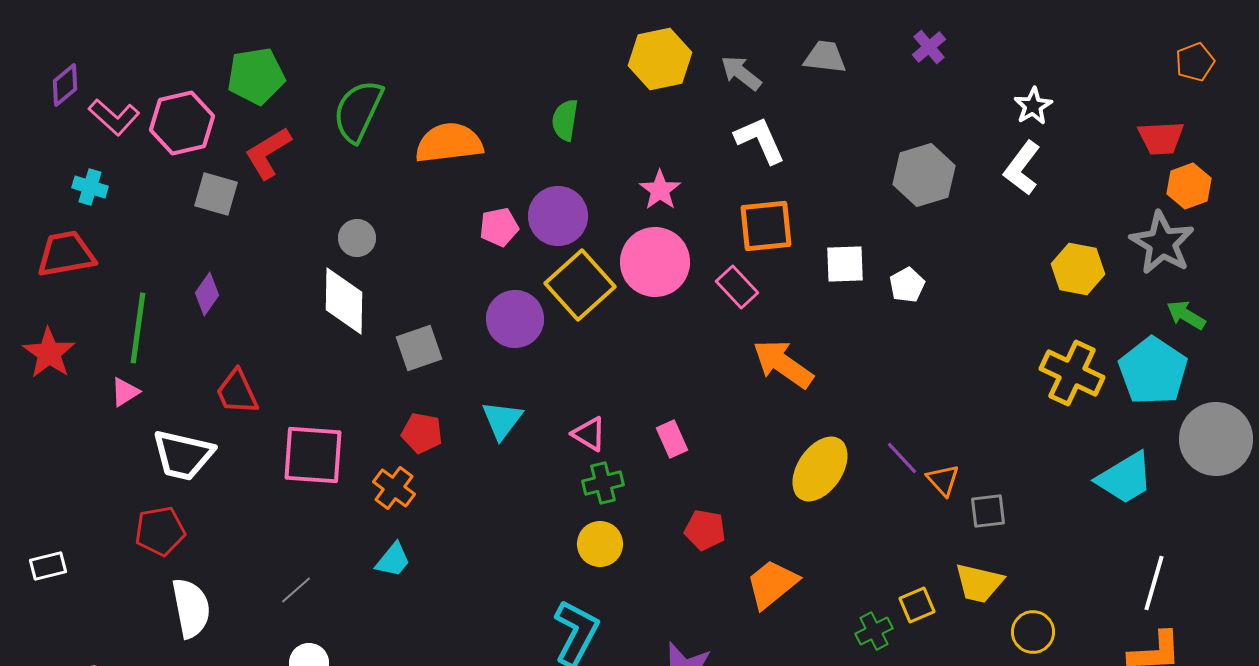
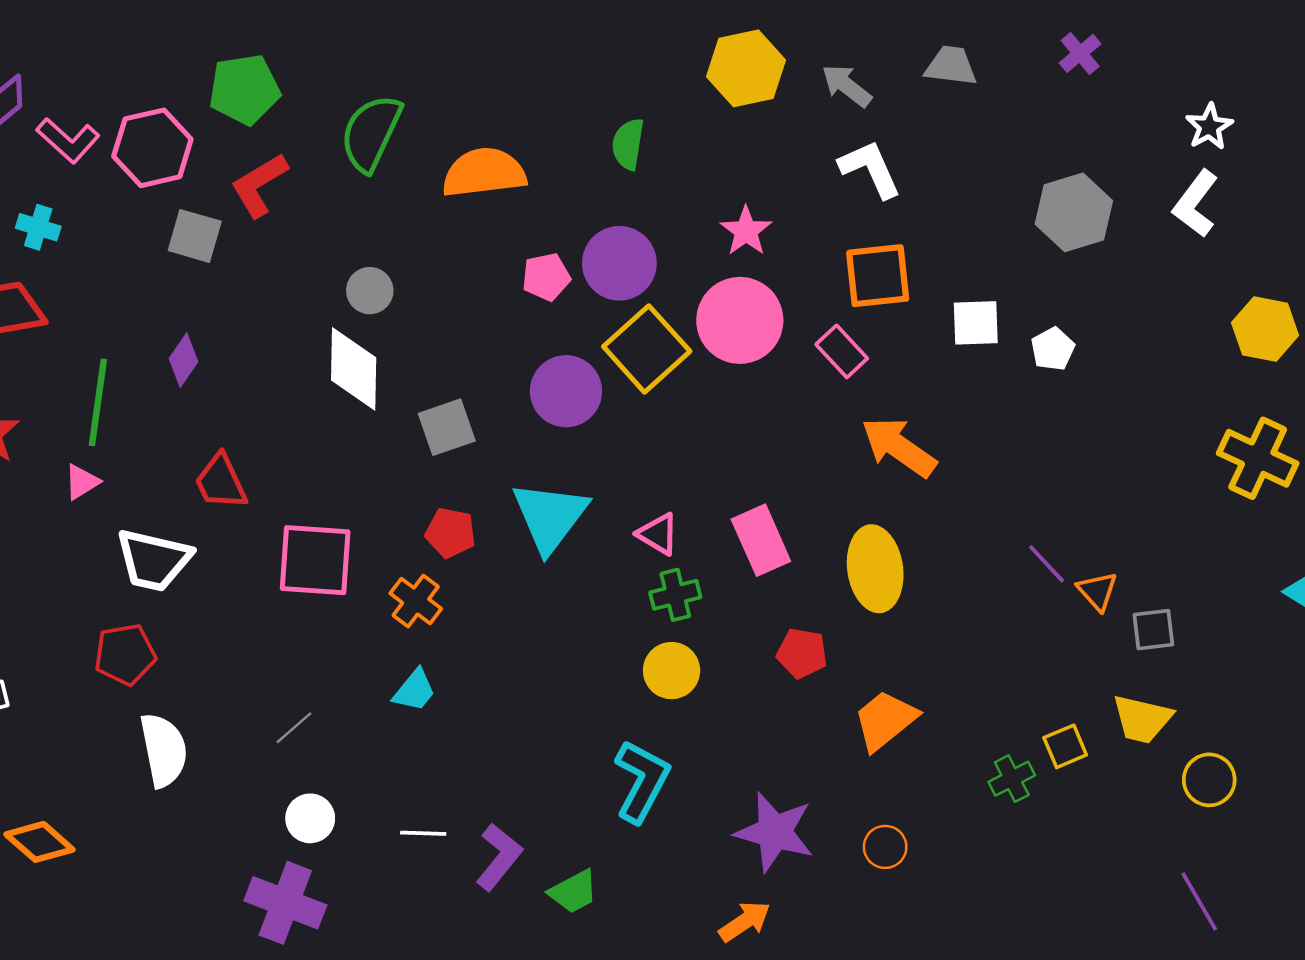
cyan triangle: (502, 420) -> (550, 517), size x1.5
pink rectangle: (672, 439) -> (761, 540), size x1.5
yellow ellipse: (820, 469) -> (875, 569), moved, turned -42

